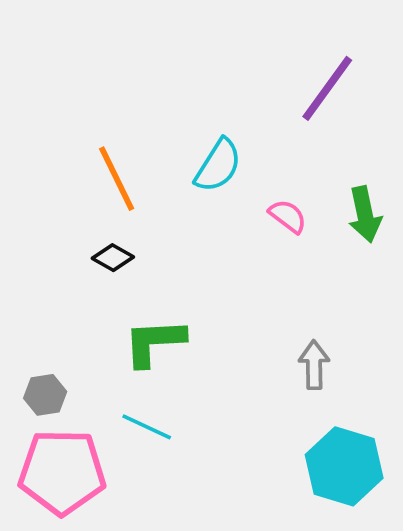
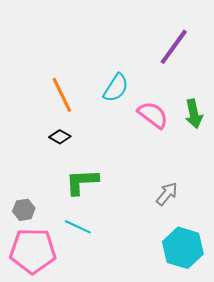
pink semicircle: (288, 216) -> (153, 115), size x1.5
gray arrow: (314, 365) -> (167, 194), turned 40

